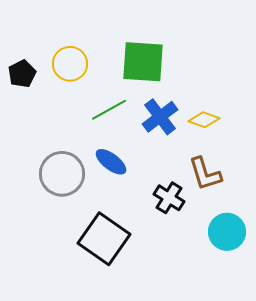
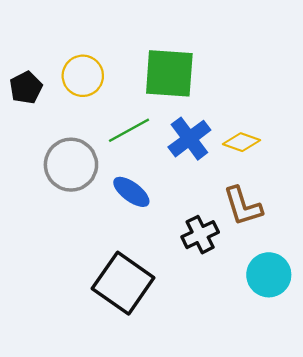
gray circle: (62, 174) -> (71, 165), moved
black cross: (169, 198) -> (200, 235), turned 32

